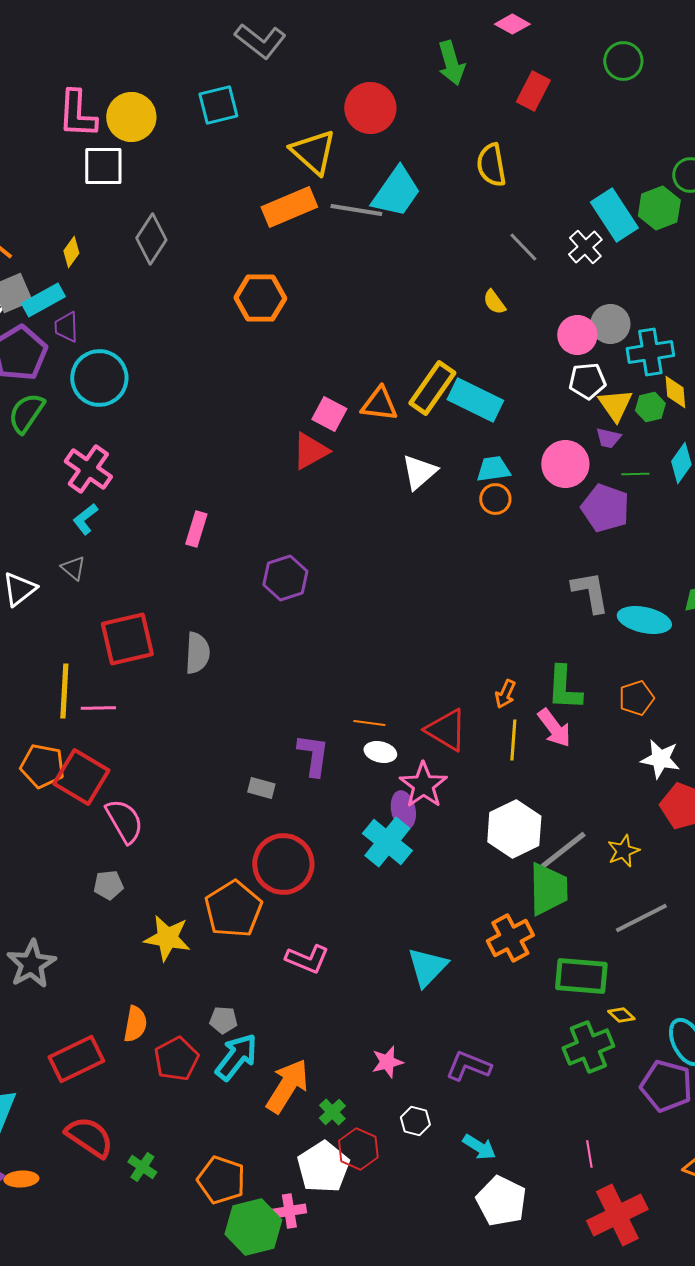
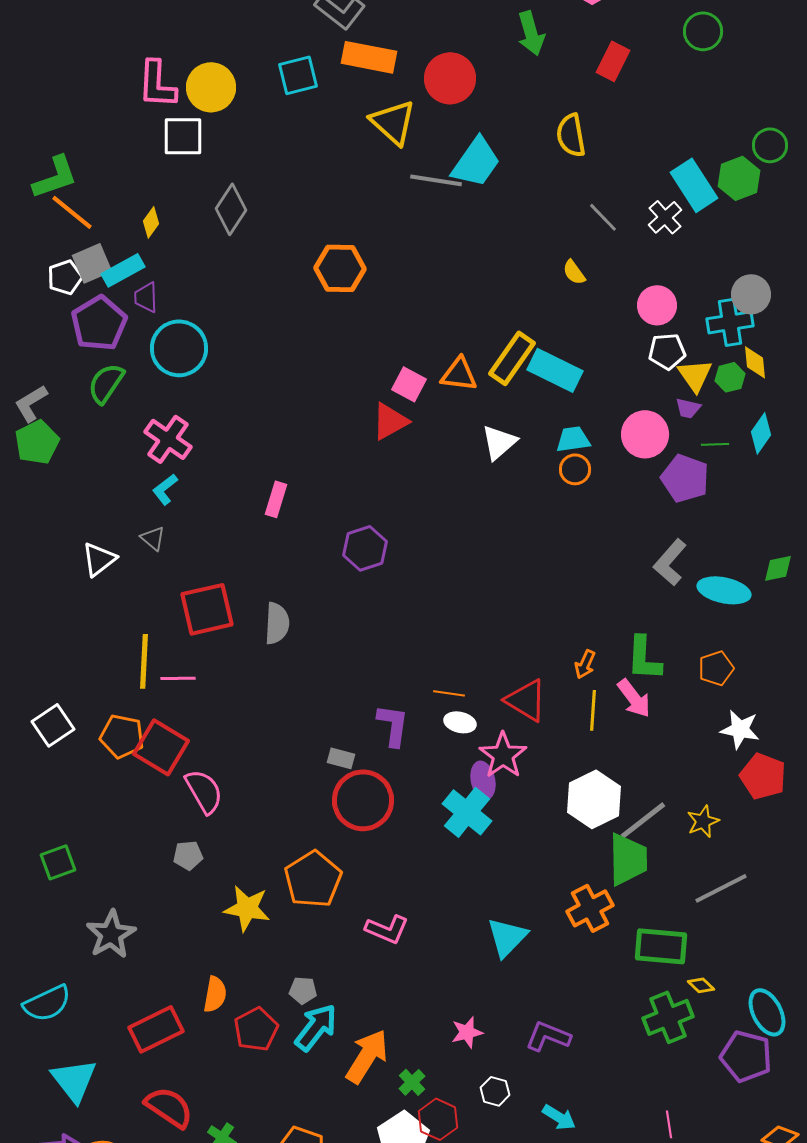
orange rectangle: (289, 207) -> (369, 57), moved, turned 34
gray circle: (610, 324) -> (751, 294), moved
gray L-shape: (590, 592) -> (670, 562), turned -129
red circle: (283, 864) -> (363, 800), moved

